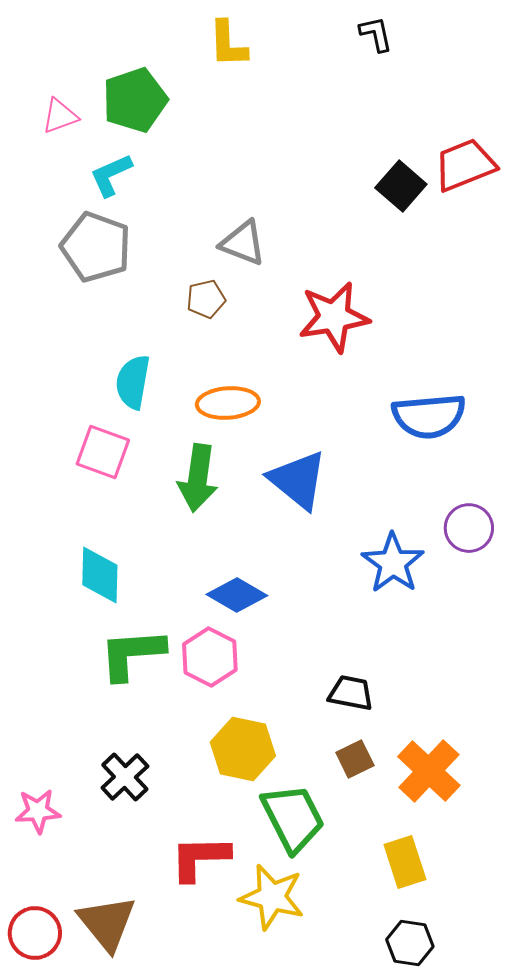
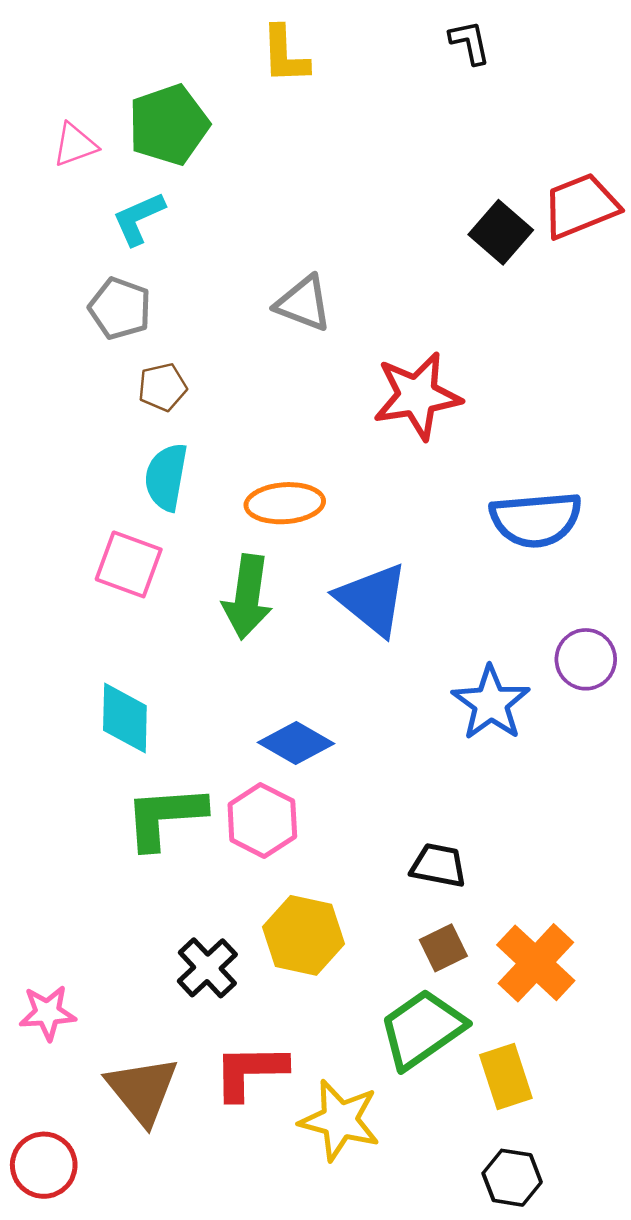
gray pentagon: (96, 247) -> (120, 308), size x0.7
brown pentagon: (206, 299) -> (162, 387), moved
black cross: (125, 777) -> (207, 968), moved
green trapezoid: (293, 818) -> (422, 1029), moved, turned -98
brown triangle: (107, 923) -> (142, 1090), moved

